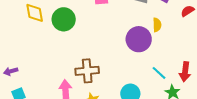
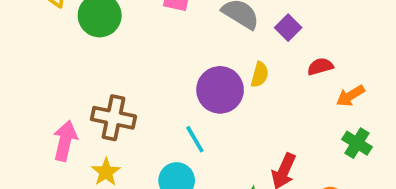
cyan line: (159, 73) -> (195, 139), moved

